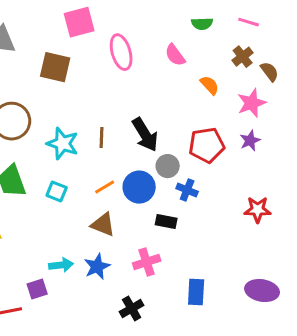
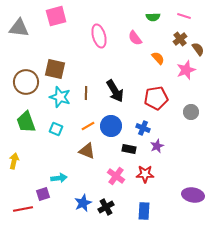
pink square: (79, 22) -> (56, 16), moved
brown square: (55, 67) -> (55, 69), moved
purple star: (250, 141) -> (157, 146), moved
gray circle: (168, 166) -> (191, 112), moved
red star: (258, 210) -> (145, 174), moved
pink cross: (147, 262) -> (116, 176), turned -36
blue star: (97, 267) -> (83, 203), moved
blue rectangle: (196, 292) -> (144, 211), moved

